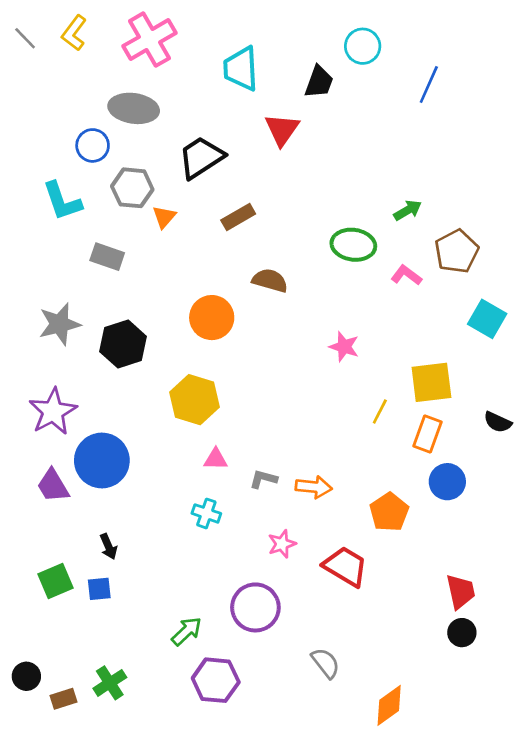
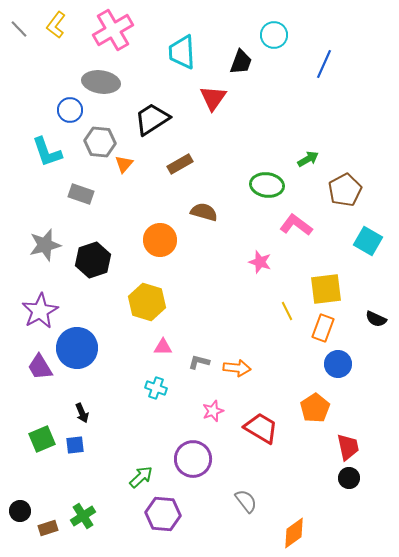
pink L-shape: (406, 275) -> (296, 225), moved, size x1.4
yellow line: (380, 412) -> (287, 311), turned -54
orange pentagon: (389, 512) -> (315, 408), moved

